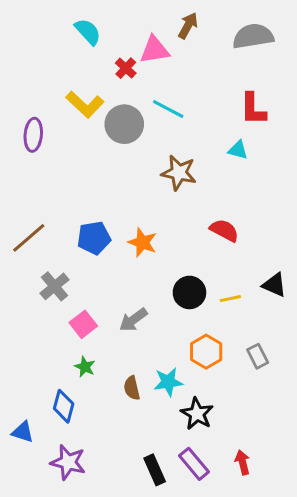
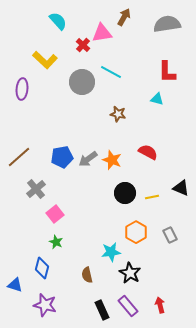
yellow L-shape: (85, 104) -> (45, 60), moved
brown star: (179, 173) -> (118, 114), size x0.7
orange star: (142, 242) -> (112, 160), moved
gray arrow: (133, 320) -> (88, 159), moved
brown semicircle: (132, 388) -> (87, 275), moved

